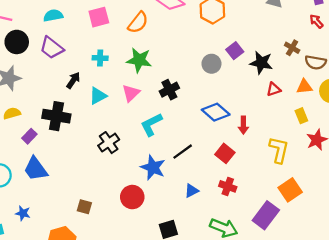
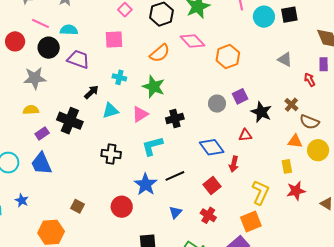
cyan semicircle: (53, 16) -> (69, 30), moved
pink square: (99, 17) -> (114, 39), moved
red arrow: (316, 21) -> (310, 80), moved
purple trapezoid: (52, 48) -> (78, 59), turned 150
red triangle: (274, 89) -> (245, 135), moved
black cross: (109, 143) -> (111, 154), turned 30
orange square: (290, 190) -> (251, 222), moved
blue triangle: (192, 191) -> (175, 212), turned -32

